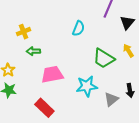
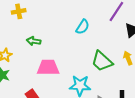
yellow cross: (24, 32) -> (19, 11), moved

